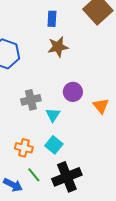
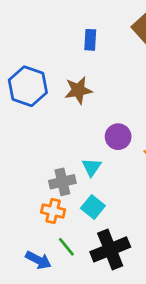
brown star: (58, 47) -> (78, 90), moved
gray cross: (31, 100) -> (62, 182), moved

